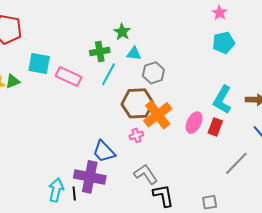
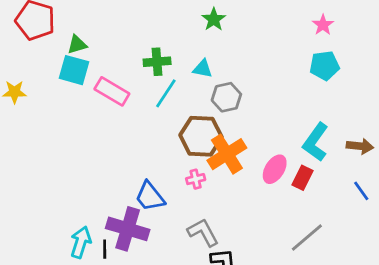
green star: (122, 32) -> (214, 19), moved
green triangle: (13, 81) -> (77, 45), moved
gray line: (236, 163) -> (307, 237), moved

